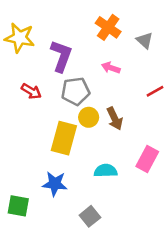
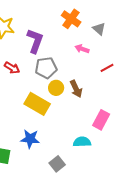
pink arrow: (111, 68) -> (82, 49), moved
yellow rectangle: (64, 138) -> (37, 104), turned -75
cyan semicircle: (106, 171) -> (82, 142), moved

